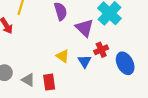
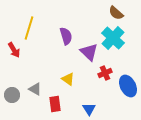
blue triangle: (85, 61) -> (89, 109), moved
gray triangle: (28, 80) -> (35, 89), moved

